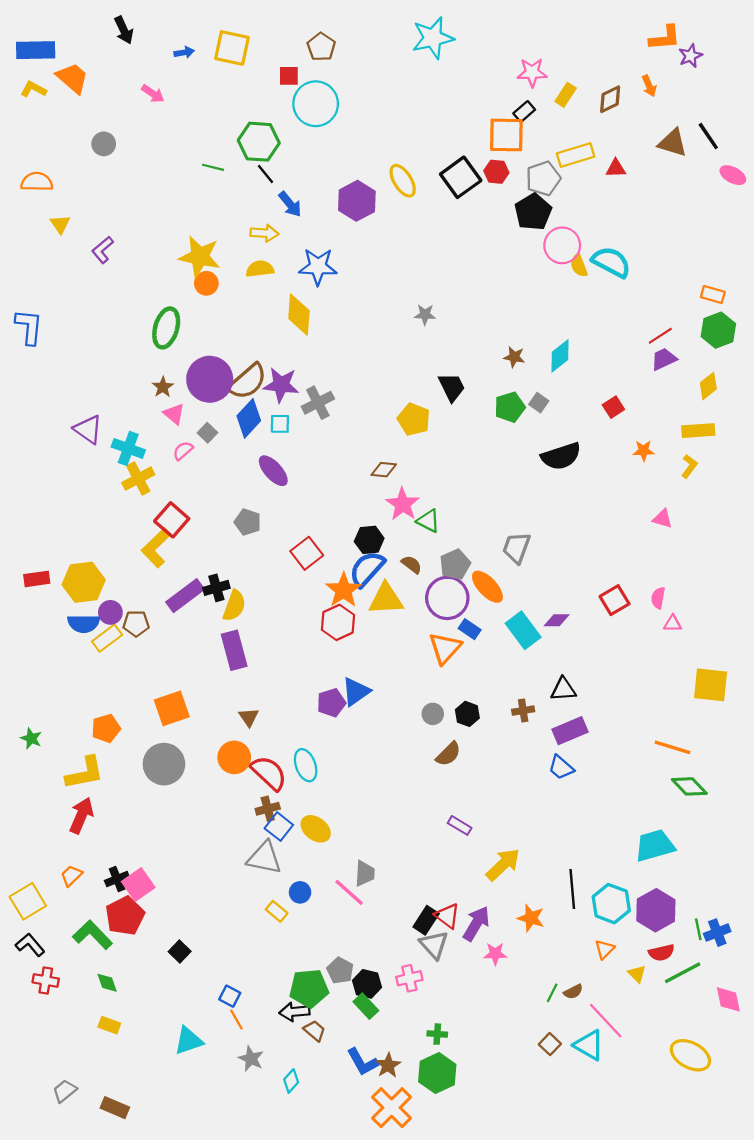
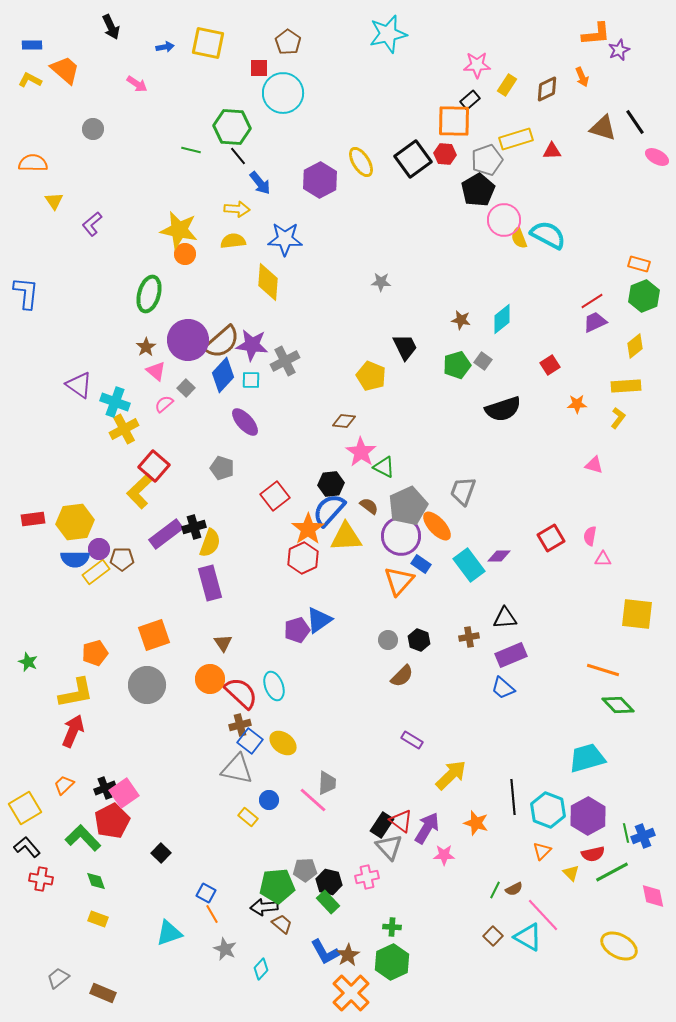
blue rectangle: (36, 50) -> (32, 45), size x0.6
gray pentagon: (455, 564) -> (408, 506), size x1.4
gray pentagon: (340, 970) -> (305, 870), turned -30

